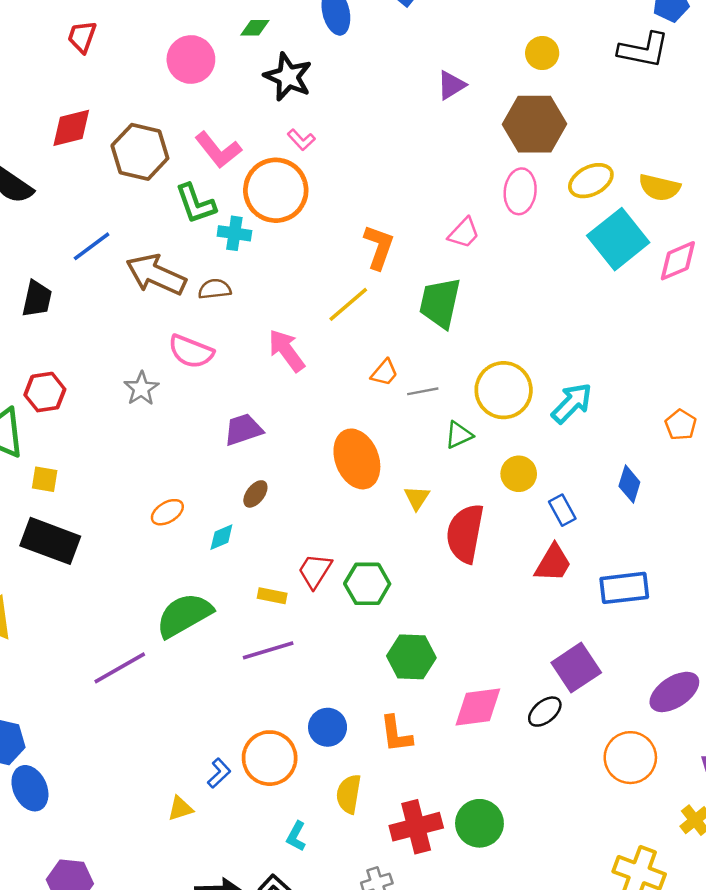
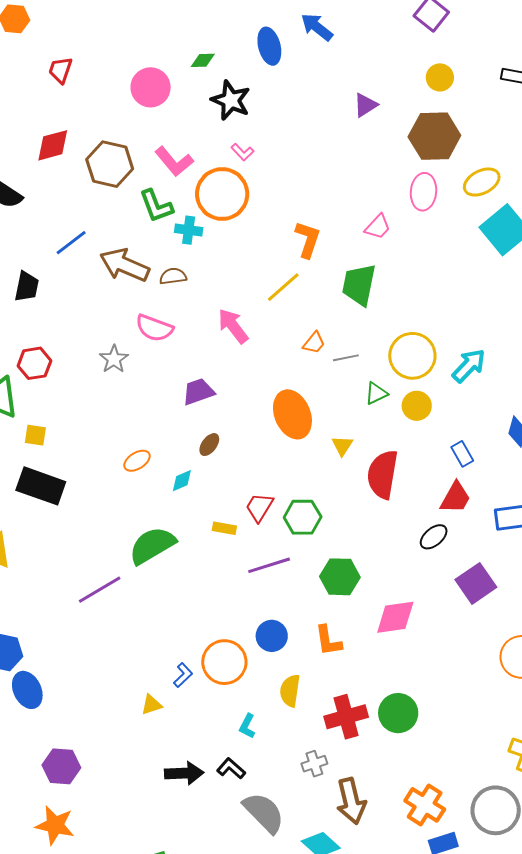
yellow circle: (519, 474) -> (417, 406), moved
purple line: (268, 650) -> (269, 565), moved
black ellipse: (545, 712) -> (434, 537), moved

